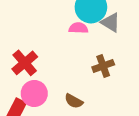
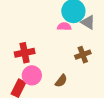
red cross: (25, 63) -> (25, 53), turned 30
brown semicircle: (74, 101) -> (61, 81), turned -80

